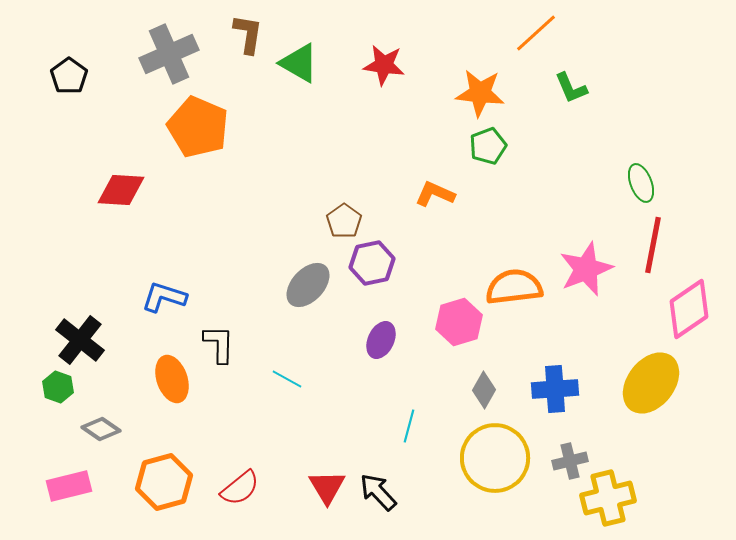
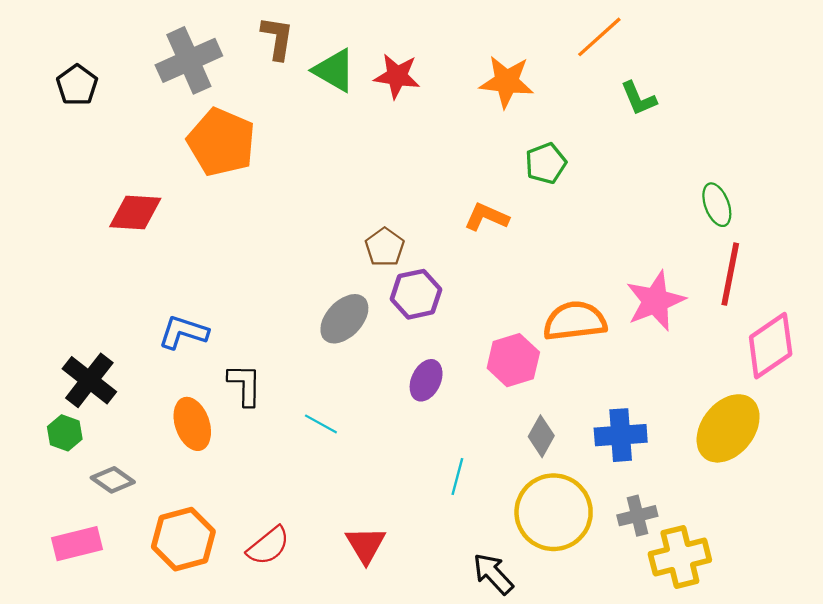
red star: (384, 65) -> (397, 76), moved
orange star: (480, 93) -> (507, 82), moved
black arrow: (378, 492) -> (493, 574), moved

